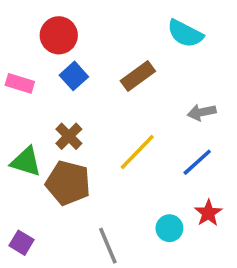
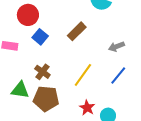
red star: (208, 213) -> (87, 108), moved

